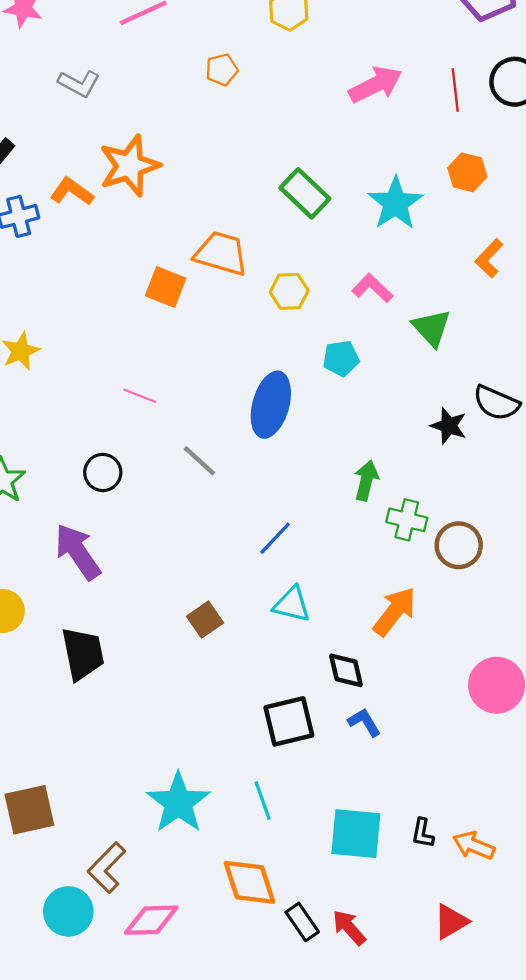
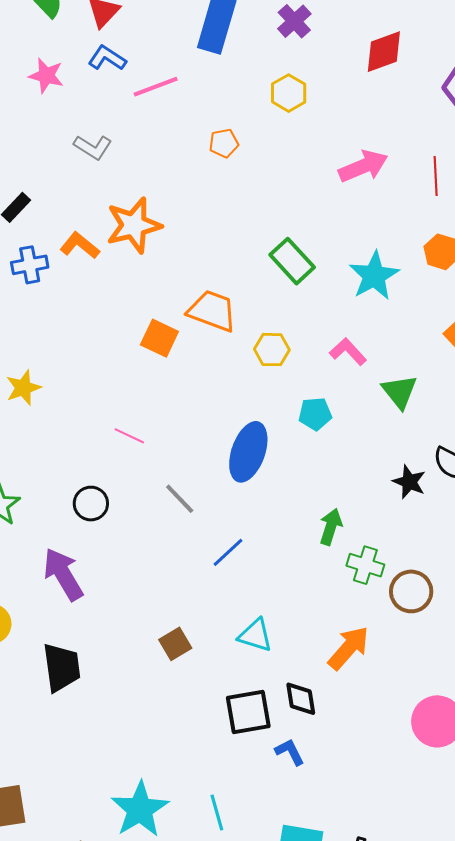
blue line: (275, 538) -> (228, 552), moved
black square: (289, 721) -> (248, 712), moved
blue L-shape: (364, 722) -> (290, 752), moved

